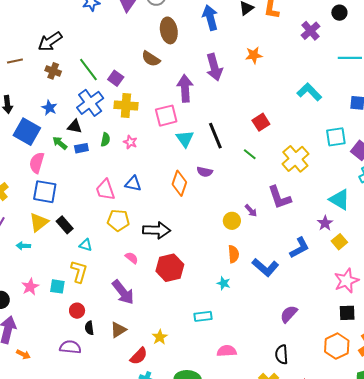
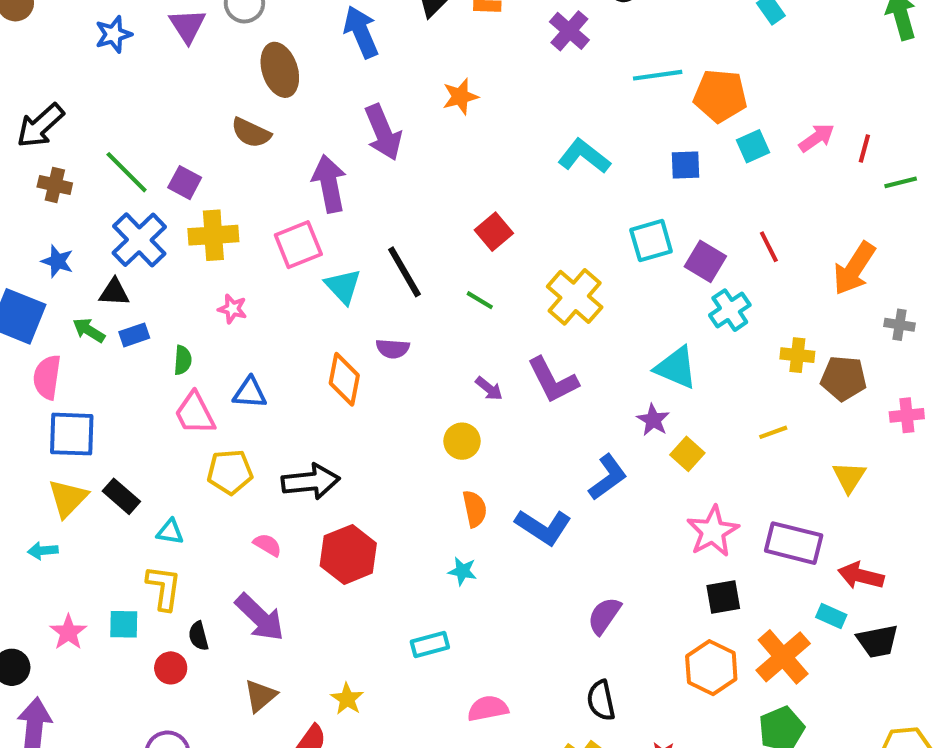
green semicircle: (105, 140) -> (183, 360), moved
purple arrow: (251, 211) -> (489, 389), moved
black semicircle: (89, 328) -> (198, 636), moved

